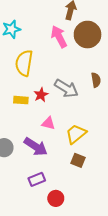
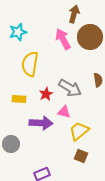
yellow rectangle: (21, 100) -> (19, 99), moved
pink triangle: (48, 123) -> (64, 112), moved
purple arrow: (36, 147) -> (41, 123), moved, turned -30

